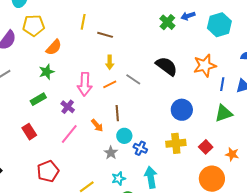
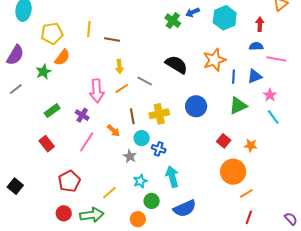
yellow pentagon: (34, 25) -> (52, 34), moved
green star: (47, 72) -> (43, 72), moved
yellow cross: (176, 143) -> (159, 114), moved

